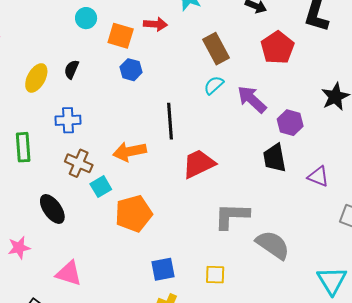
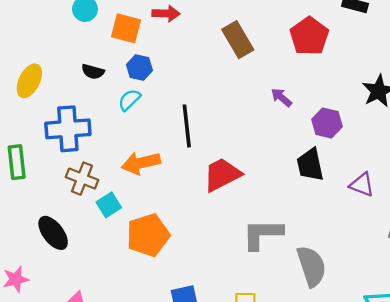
black semicircle: (72, 69) -> (93, 72), moved, turned -96
cyan semicircle: (214, 85) -> (129, 100), moved
purple arrow: (252, 99) -> (281, 97), size x0.6
blue cross: (68, 120) -> (68, 129), size x1.5
gray semicircle: (273, 245) -> (311, 266), turned 39

